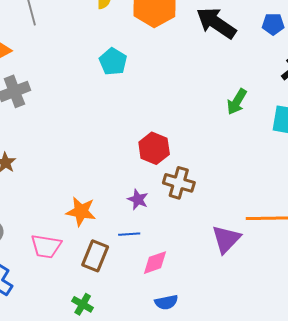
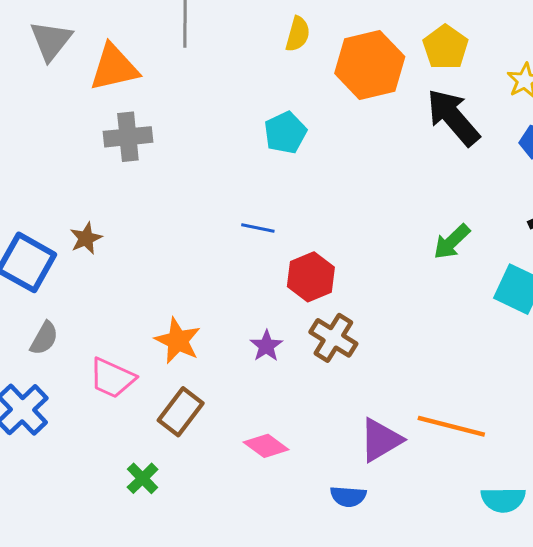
blue line: (129, 234) -> (258, 228), moved
pink diamond: (155, 263) -> (266, 446), turned 40
blue semicircle: (166, 302) -> (348, 496), moved

